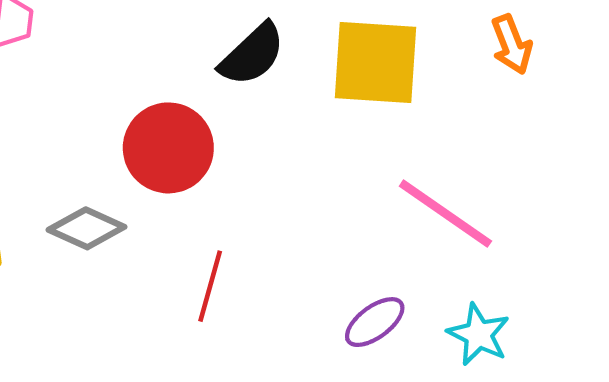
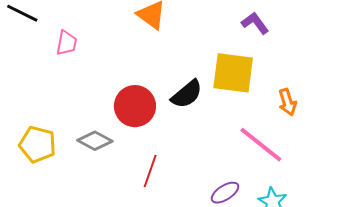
orange arrow: (512, 44) -> (287, 102), moved
black semicircle: (252, 55) -> (187, 94), moved

